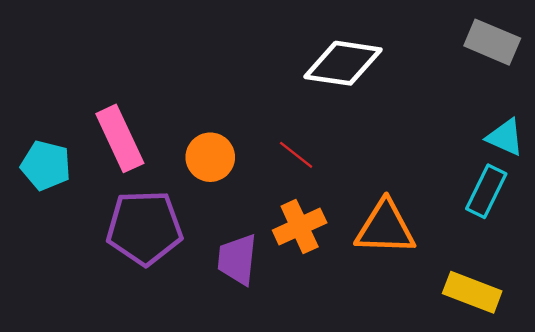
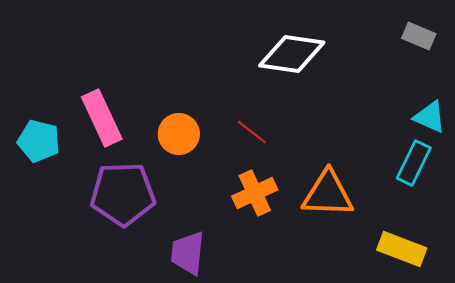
gray rectangle: (492, 42) -> (419, 36), size x0.7
purple trapezoid: (237, 259) -> (188, 253), moved

